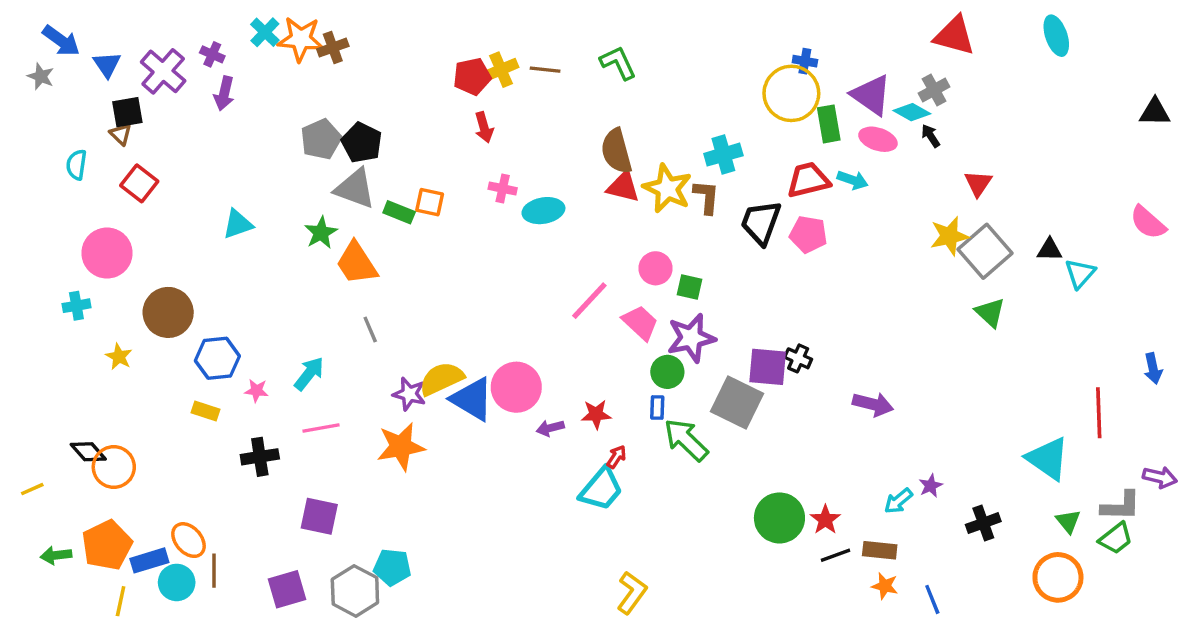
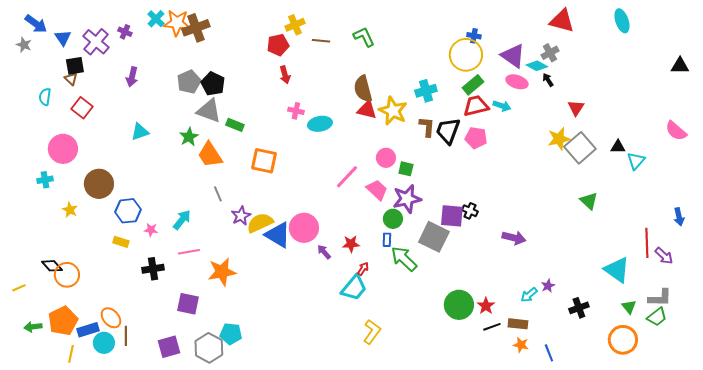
brown cross: (333, 48) -> (196, 28), size x1.5
yellow cross: (501, 70) -> (295, 25), moved
purple arrow: (224, 93) -> (132, 77), moved
green rectangle: (829, 124) -> (473, 85), moved, turned 60
brown L-shape: (706, 197) -> (427, 127), moved
orange square: (430, 202) -> (264, 161), moved, size x1.5
green triangle: (990, 312) -> (589, 201), moved
purple star: (409, 394) -> (241, 216), moved, turned 30
purple arrow: (550, 428) -> (324, 252), turned 63
orange star: (401, 447) -> (222, 272), moved
purple arrow: (1160, 477) -> (664, 256), moved, turned 30
yellow L-shape: (632, 593) -> (372, 332), moved

